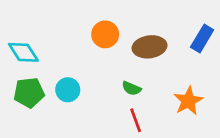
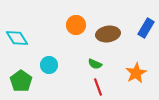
green pentagon: (29, 93) -> (21, 81), moved, turned -30

